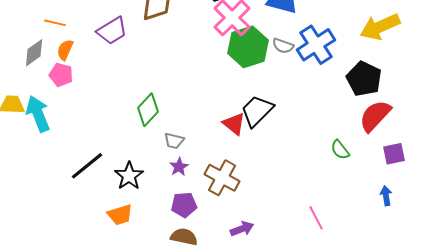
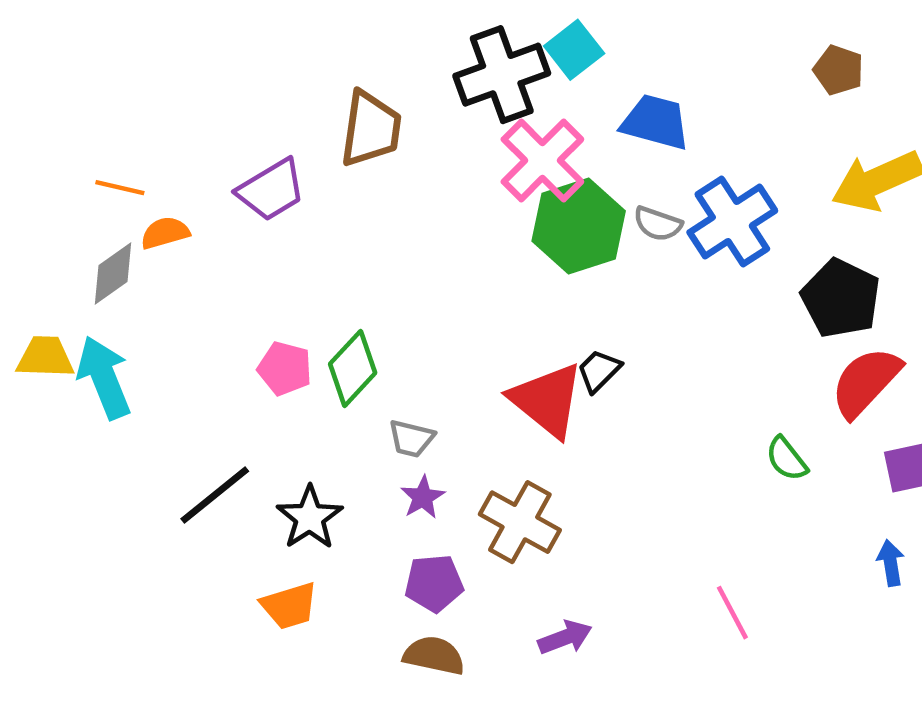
orange line: (55, 23) -> (120, 188), moved
orange semicircle: (65, 50) -> (165, 233), turned 50
gray diamond: (34, 53) -> (113, 274), moved
pink pentagon: (61, 75) -> (285, 368), moved
black trapezoid: (257, 111) -> (599, 371), size x0.6
red triangle: (234, 124) -> (547, 400), size x1.5

